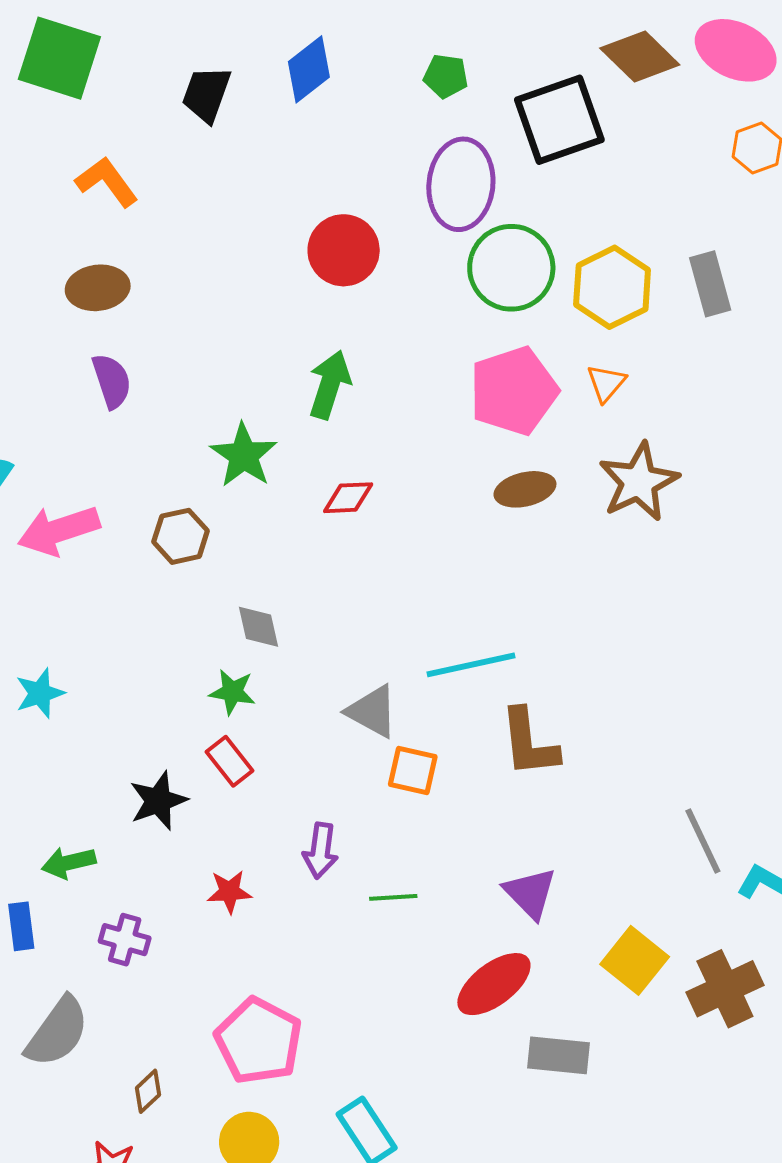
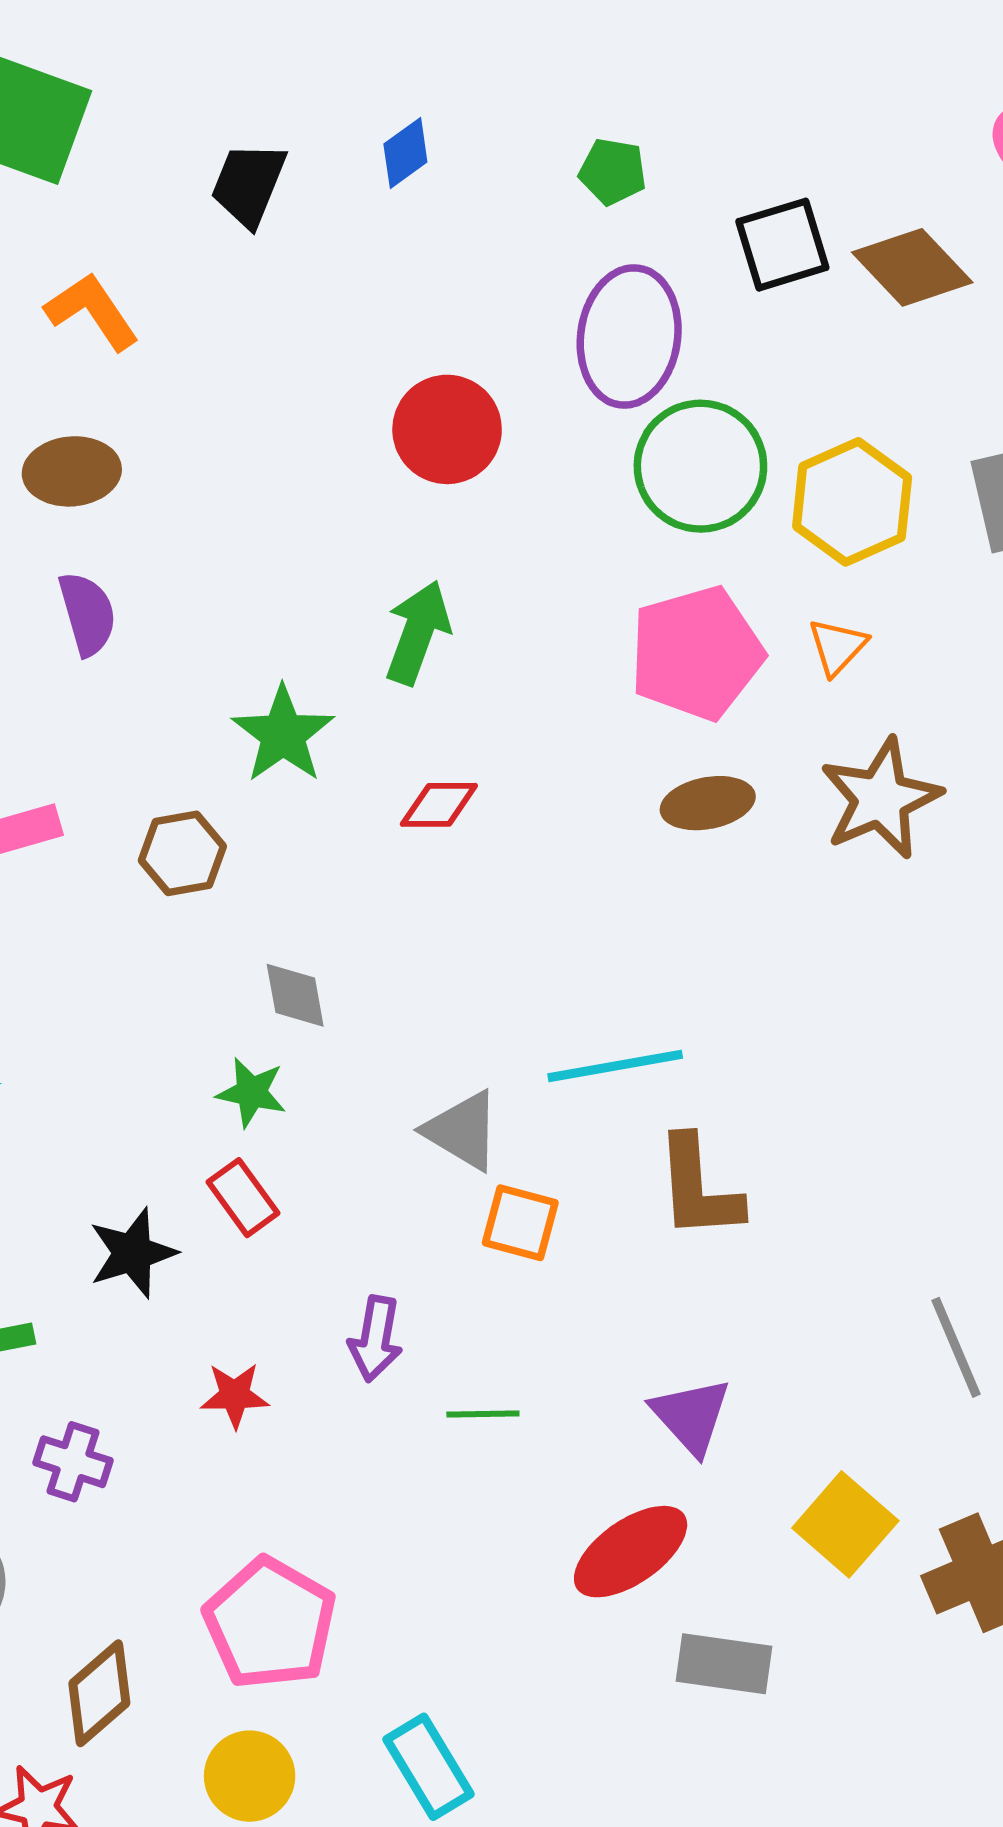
brown diamond: (640, 57) -> (912, 267), moved
blue diamond: (309, 69) -> (405, 153), size x0.7
black square: (559, 120) -> (782, 245), size x0.7
brown diamond: (148, 1091) -> (99, 1693), size x1.6

